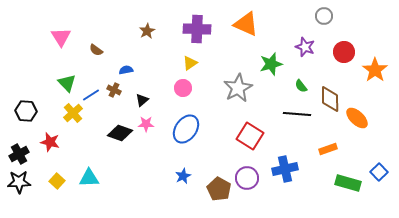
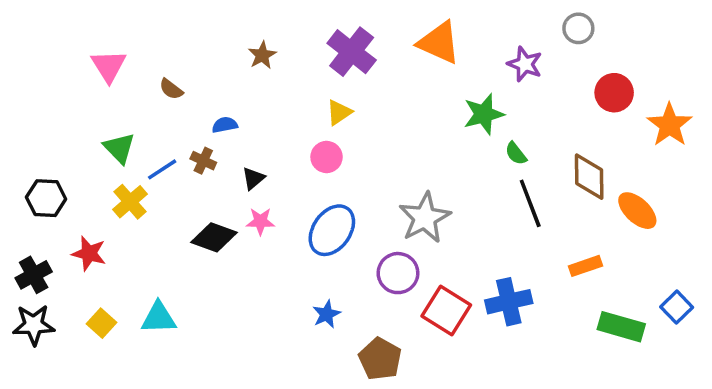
purple cross: (197, 29) -> (352, 52), turned 36
purple star: (305, 47) -> (525, 64), moved
green semicircle: (301, 86) -> (516, 153), moved
gray star: (238, 88) -> (425, 218), moved
black line: (297, 114) -> (530, 203), turned 64
red square: (250, 136) -> (446, 311), moved
purple circle: (247, 178) -> (398, 273), moved
brown pentagon: (219, 189) -> (380, 359), moved

